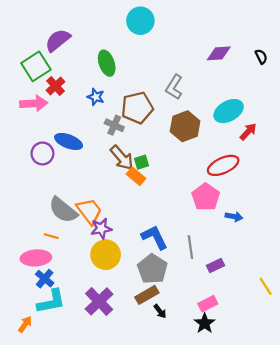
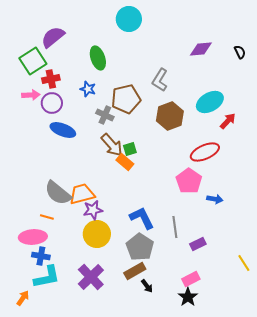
red cross: (56, 86) -> (51, 79), turned 30
pink arrow: (34, 103) -> (31, 95), size x0.7
purple circle: (42, 153) -> (52, 103), moved
orange trapezoid: (89, 211) -> (82, 194), turned -68
blue cross: (45, 279) -> (41, 256), turned -30

